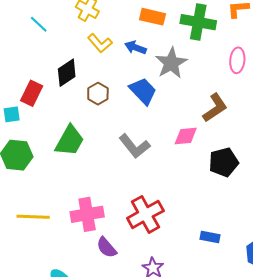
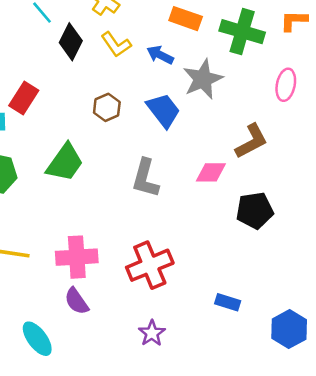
black diamond: (67, 73) -> (71, 42), moved, turned -36
gray L-shape: (134, 146) -> (145, 178), turned 48
purple semicircle: (107, 248) -> (77, 301), moved

